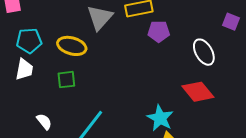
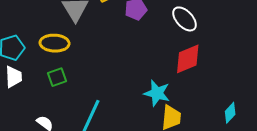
red diamond: (198, 92) -> (188, 59), turned -60

